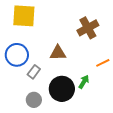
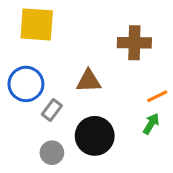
brown cross: (88, 28) -> (134, 43), turned 30
green arrow: (84, 82) -> (151, 124), moved

